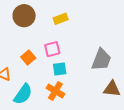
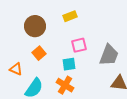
brown circle: (24, 16) -> (35, 26), moved
pink square: (52, 49) -> (79, 45), moved

